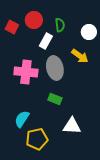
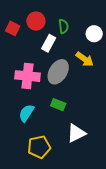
gray ellipse: (55, 68) -> (58, 72), turned 45
cyan semicircle: (22, 119) -> (26, 113), moved
white triangle: (72, 126) -> (76, 133), turned -30

